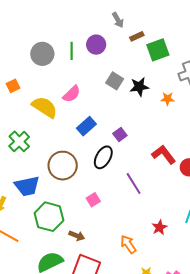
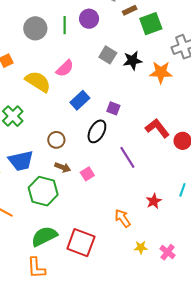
orange star: (168, 99) -> (161, 72), size x1.6
purple square: (120, 134) -> (113, 108), turned -32
brown circle: (63, 166) -> (56, 140), size x0.6
brown arrow: (77, 236) -> (63, 167), moved

